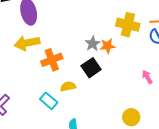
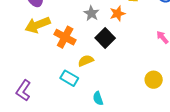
gray star: (93, 44) -> (91, 13), moved
orange cross: (52, 60) -> (65, 37), turned -30

